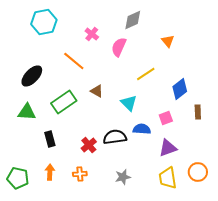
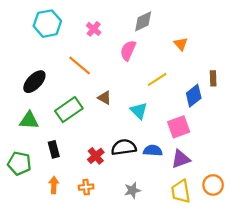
pink cross: (92, 34) -> (94, 29), moved
brown rectangle: (198, 112) -> (213, 78), moved
pink square: (166, 118) -> (179, 127), size x1.5
blue semicircle: (142, 129) -> (153, 151), moved
green pentagon: (18, 178) -> (19, 163), moved

